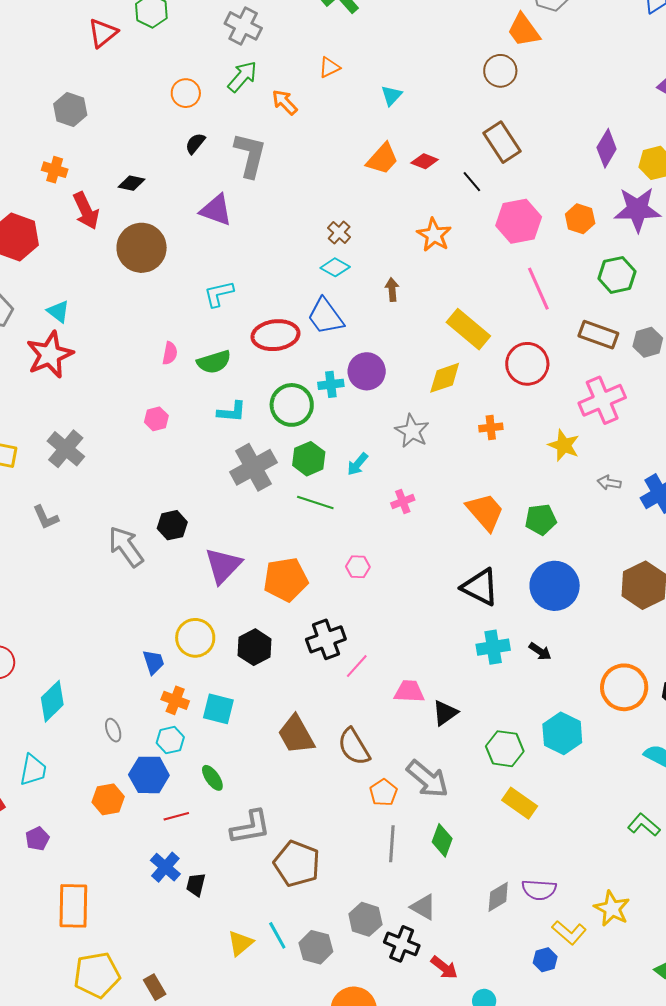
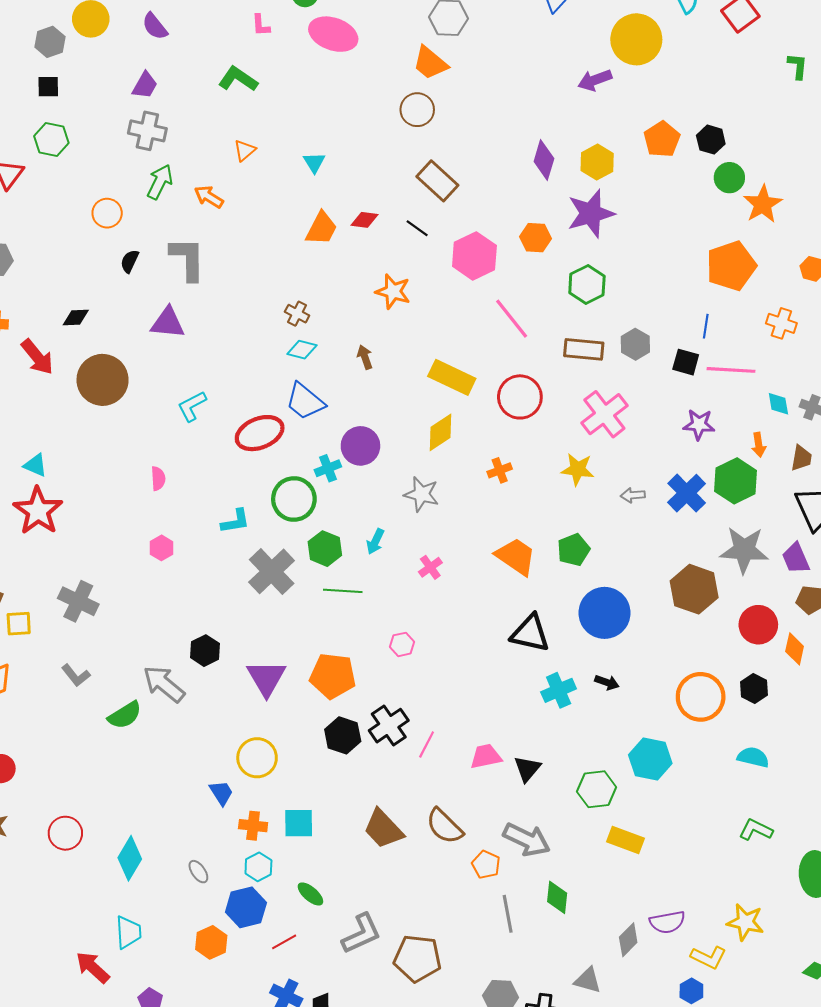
green semicircle: (214, 362) -> (125, 715), moved
orange pentagon: (286, 580) -> (333, 676), turned 30
black hexagon: (255, 647) -> (343, 735), moved
gray triangle: (423, 907) -> (588, 980), moved

